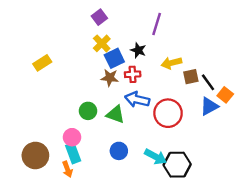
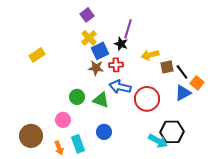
purple line: (157, 24) -> (128, 29), moved
cyan rectangle: (73, 153) -> (78, 144), moved
cyan arrow: (155, 157) -> (158, 141), moved
black hexagon: (177, 165) -> (172, 132), moved

